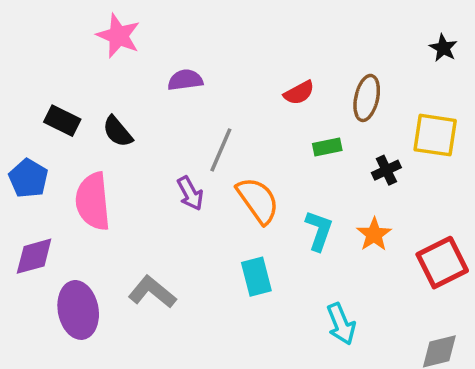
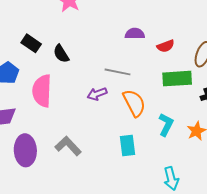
purple semicircle: (185, 80) -> (135, 34), moved
green rectangle: (327, 147) -> (177, 79), size x1.8
gray line: (221, 150) -> (117, 72), turned 70
purple arrow: (190, 193) -> (97, 94), turned 90

